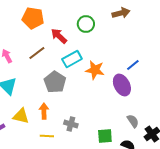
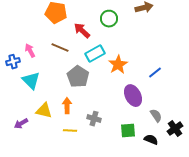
brown line: (37, 53) -> (60, 48), turned 60
blue line: (133, 65) -> (155, 73), moved
orange star: (95, 70) -> (118, 65), turned 30
purple ellipse: (122, 85) -> (133, 96), moved

